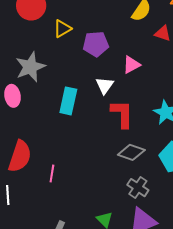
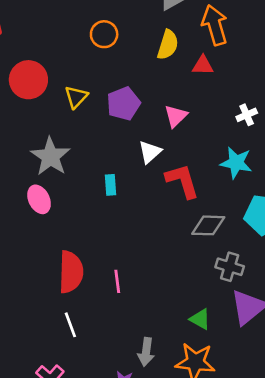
white triangle: (105, 85) -> (150, 152), turned 30
cyan rectangle: (68, 101) -> (111, 185), size x0.6

